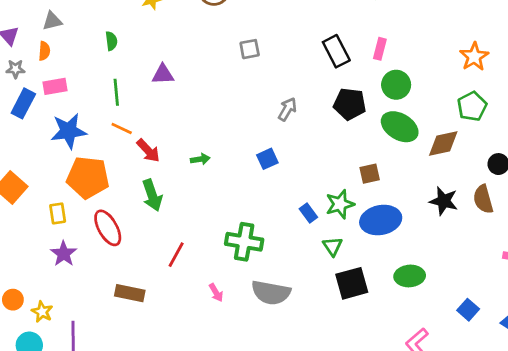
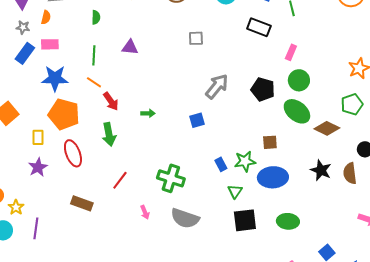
black rectangle: (336, 51) -> (259, 27), moved, turned -50
gray arrow: (287, 109) -> (217, 86), size x1.5
brown diamond: (443, 143) -> (327, 128), turned 30

